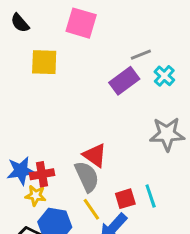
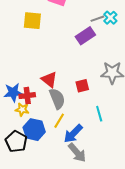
cyan cross: (164, 76) -> (110, 18), moved
red triangle: (95, 155) -> (49, 80), moved
red square: (125, 199) -> (82, 86), moved
yellow line: (91, 209) -> (59, 121), turned 63

